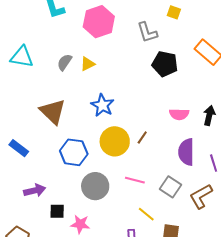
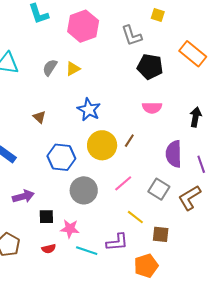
brown triangle: (53, 112) -> (39, 117), size x0.5
pink semicircle: (179, 114) -> (152, 108), moved
pink line: (135, 180) -> (123, 183), turned -54

